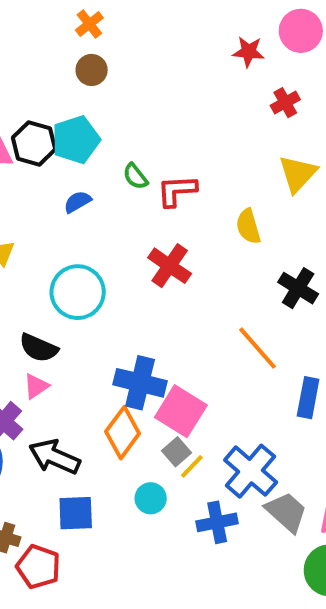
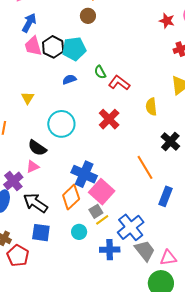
red L-shape: (177, 191) -> (119, 83), turned 30

